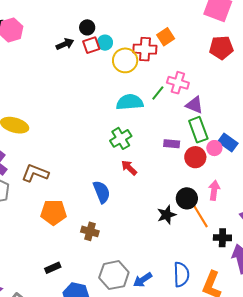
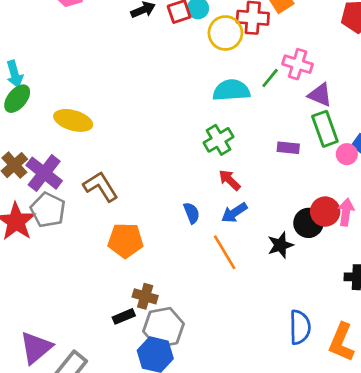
red circle: (195, 157) -> (325, 212), moved
brown L-shape: (35, 173) -> (101, 186), turned 36
blue semicircle: (102, 192) -> (192, 213), size x0.7
orange line: (200, 215) -> (225, 252), moved
brown cross: (90, 231) -> (145, 296), moved
gray hexagon: (114, 275) -> (163, 328), moved
blue arrow: (143, 280) -> (234, 213), moved

